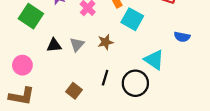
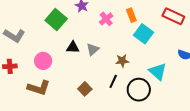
brown star: (105, 42) -> (122, 61), moved

